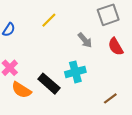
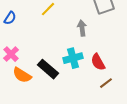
gray arrow: (85, 40) -> (82, 28), turned -147
red semicircle: (116, 47) -> (98, 62), moved

